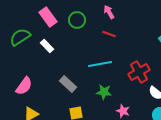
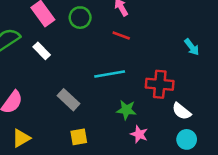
red cross: (139, 72) -> (160, 84), turned 35
green star: (104, 92) -> (126, 110), moved

